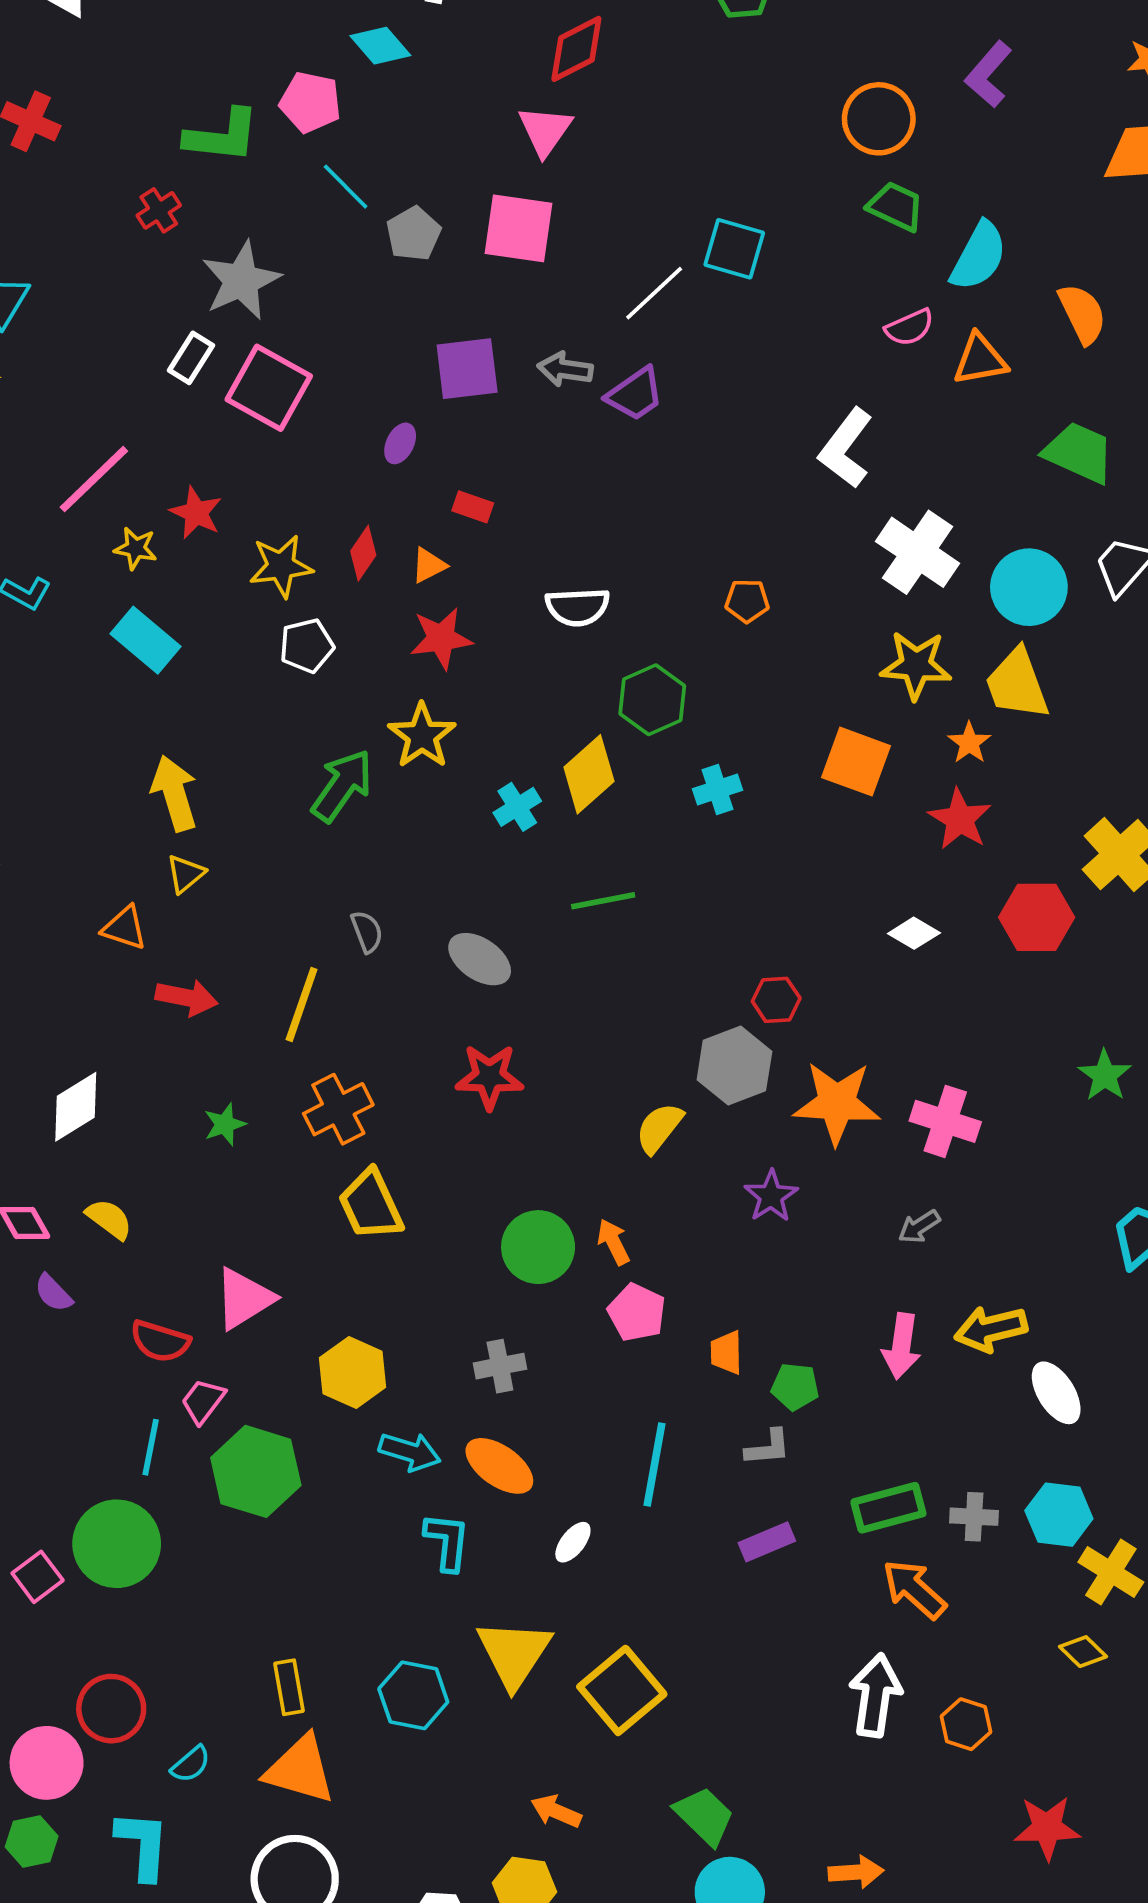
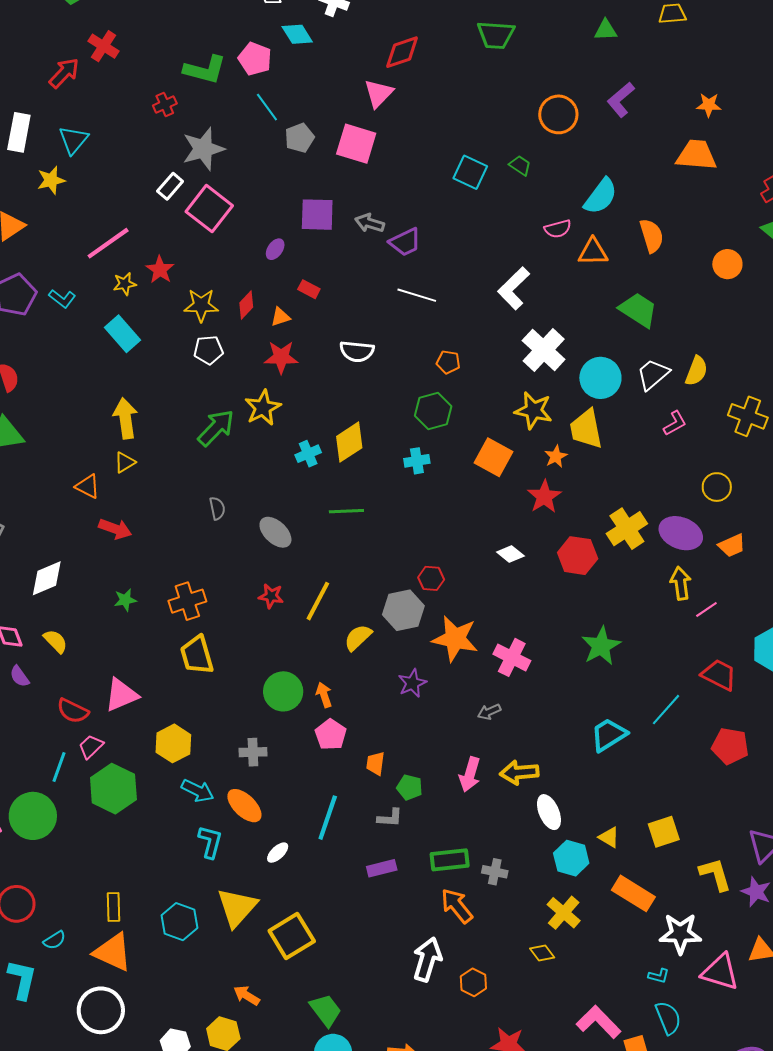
green trapezoid: (896, 206) -> (520, 165), moved, size x0.7
white line: (654, 293) -> (417, 295), moved, turned 51
yellow star: (136, 548) -> (125, 284), turned -30
green hexagon: (652, 700) -> (433, 411), moved
yellow line: (302, 1004) -> (318, 601), moved
green star: (1105, 1075) -> (601, 646), size x1.4
red star: (489, 1077) -> (271, 596), size x0.7
cyan hexagon: (1059, 1515) -> (571, 858), moved

